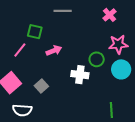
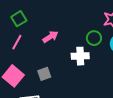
green square: (35, 32) -> (19, 19), moved, turned -35
gray square: (41, 86) -> (44, 74), turned 32

